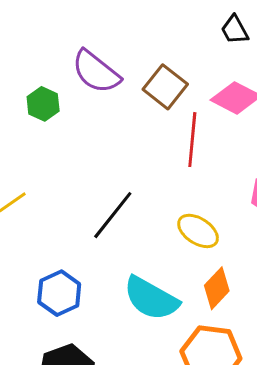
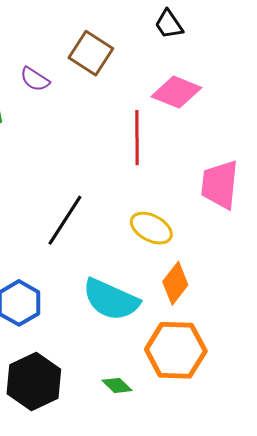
purple semicircle: (96, 72) -> (35, 79), size x0.6
brown square: (165, 87) -> (91, 53), moved

